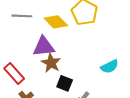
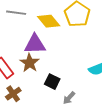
brown star: (51, 63) -> (30, 63), moved

